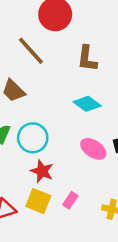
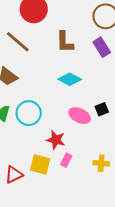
red star: (42, 171) -> (56, 140), moved

